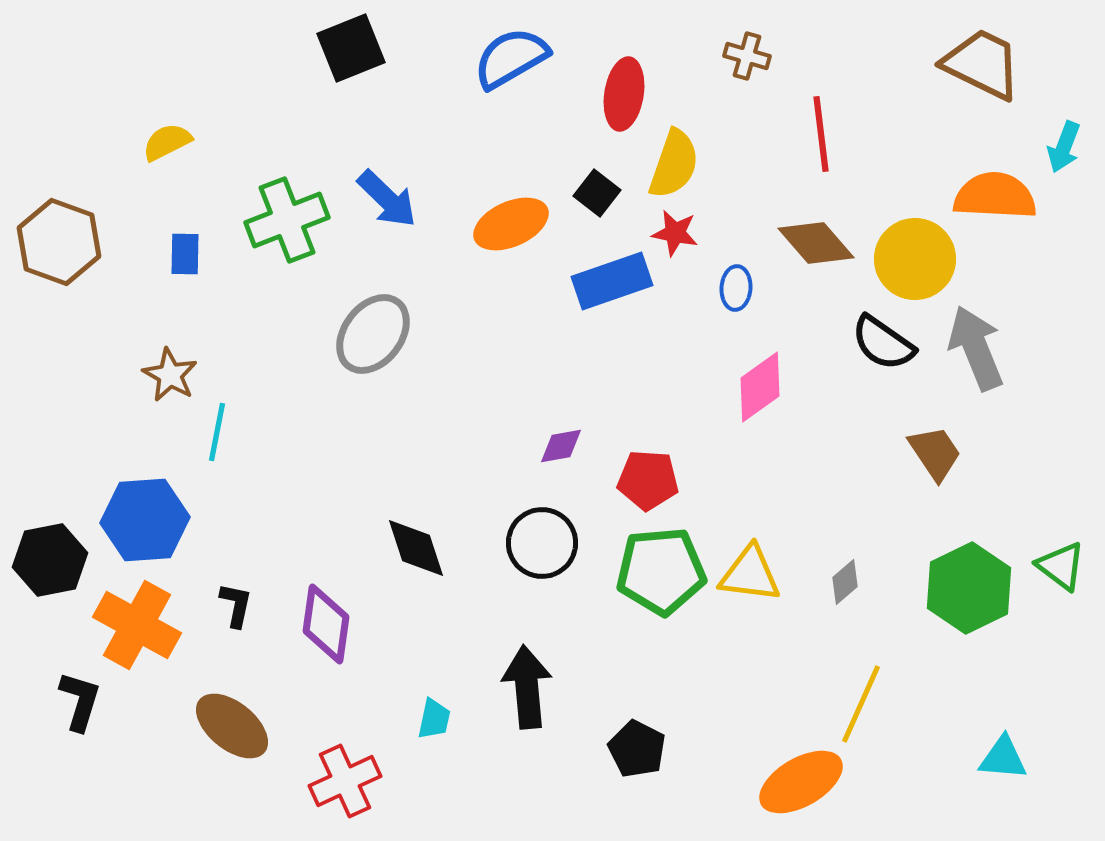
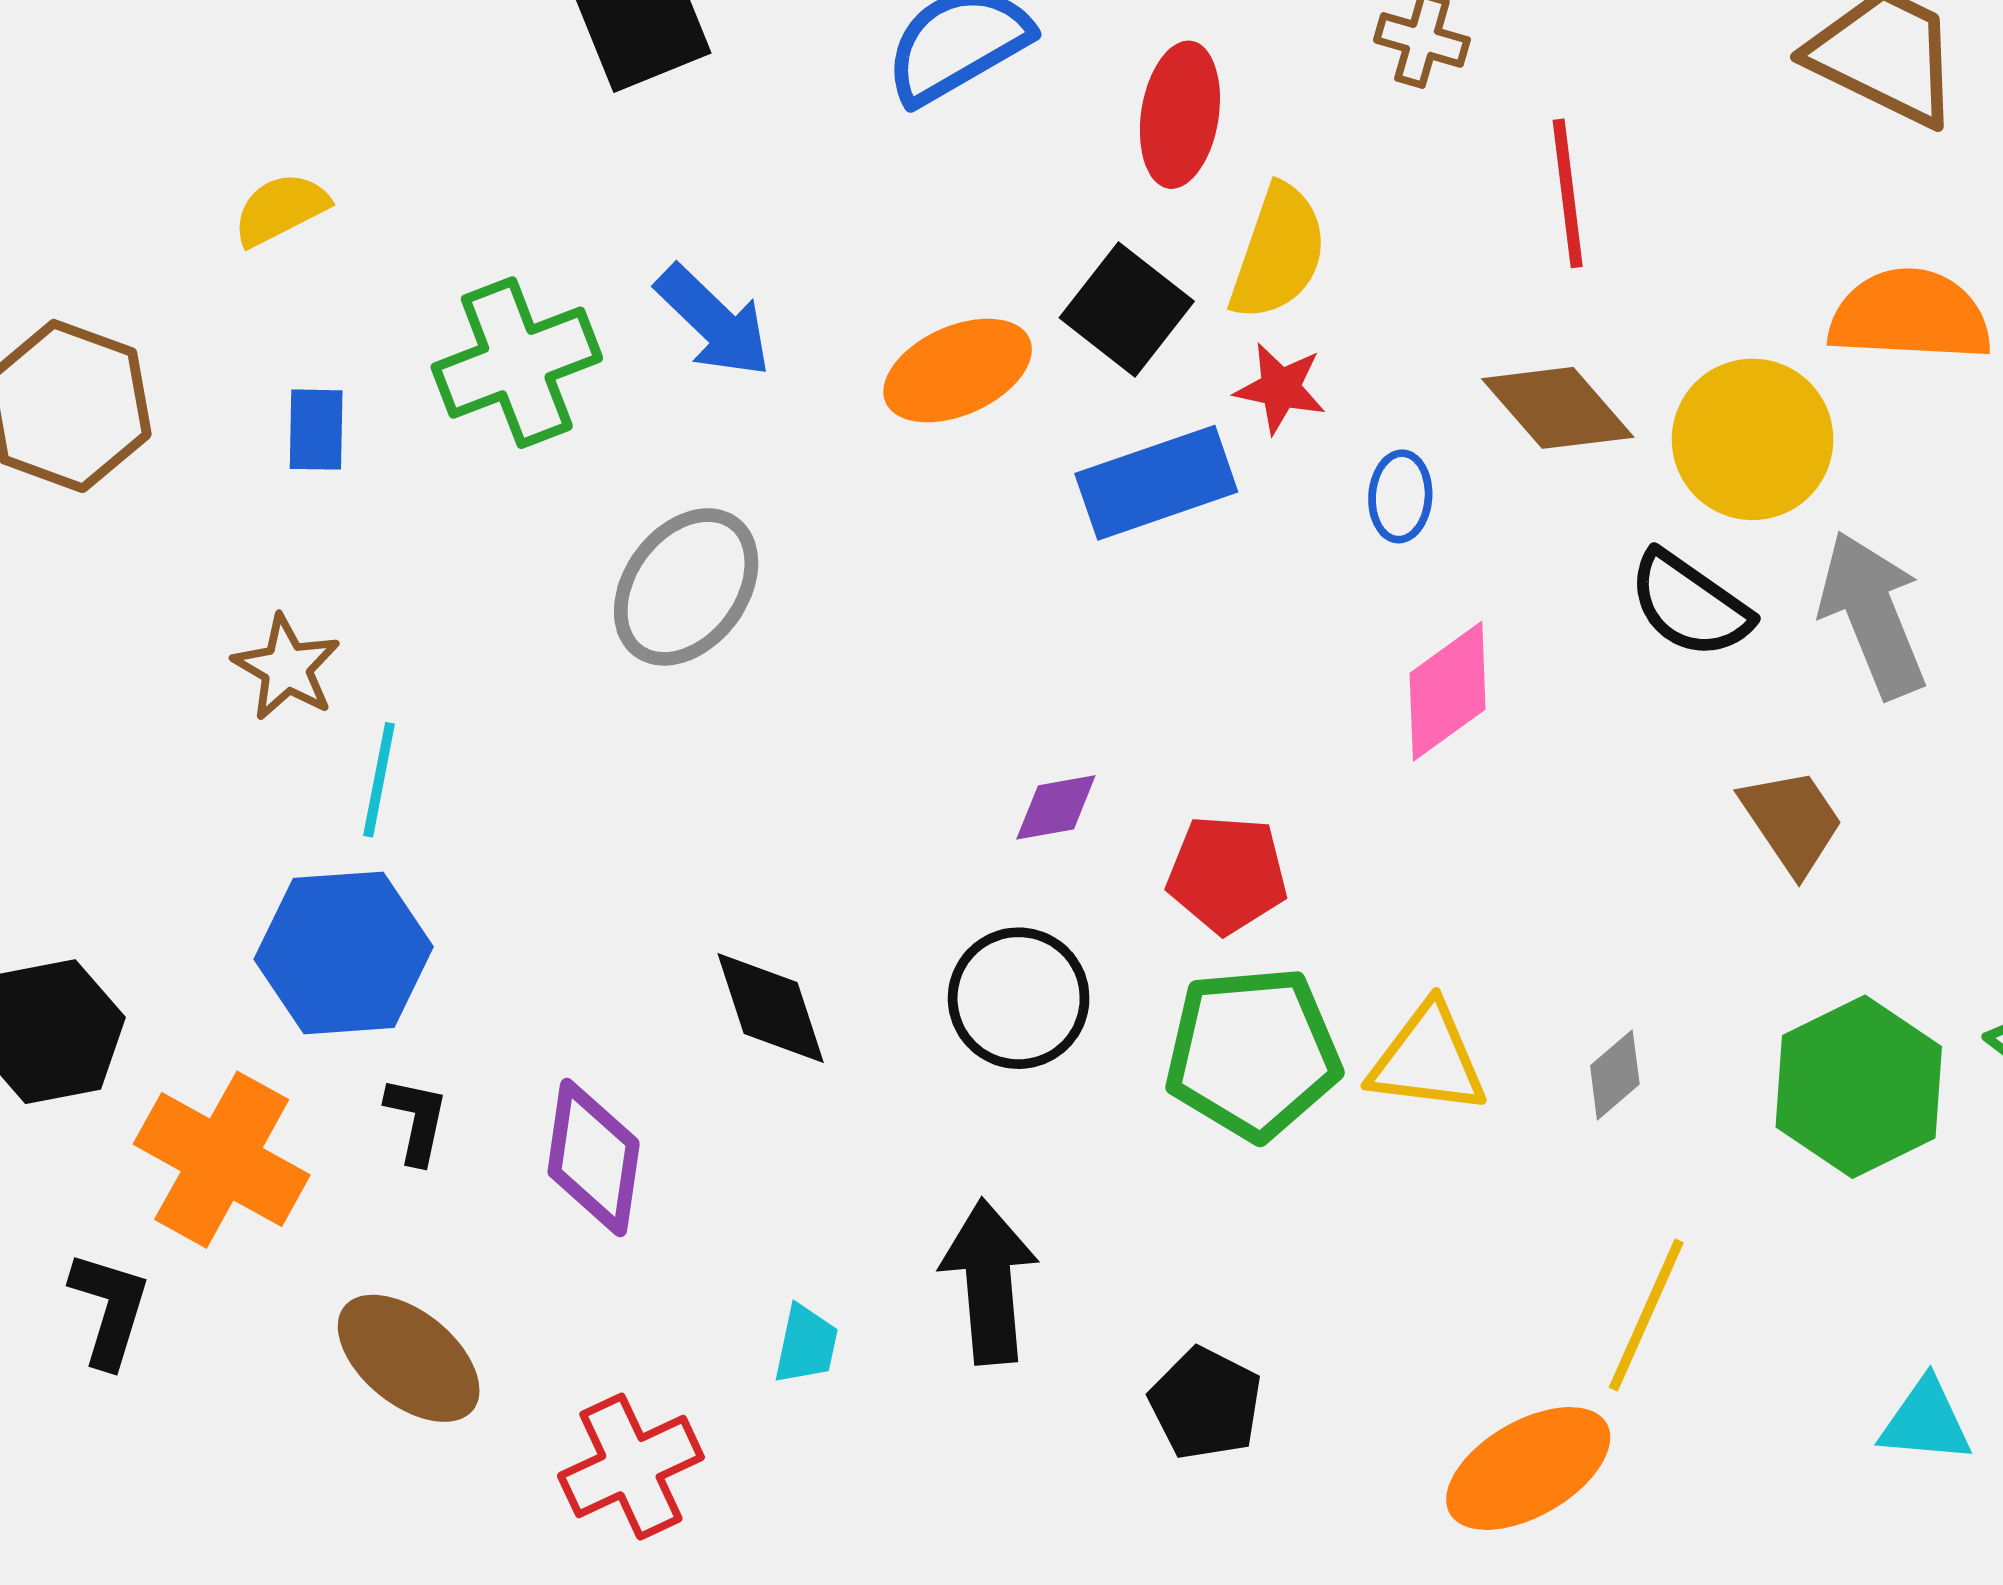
black square: (597, 193) -> (1127, 310), size x1.4
blue hexagon: (145, 520) -> (344, 953), moved

